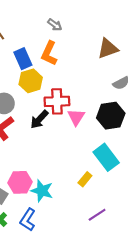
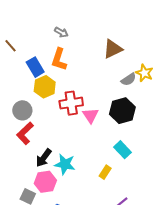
black arrow: (39, 119) -> (44, 158), moved
cyan rectangle: (106, 157) -> (123, 150), size x0.7
cyan star: (42, 191) -> (65, 164), moved

